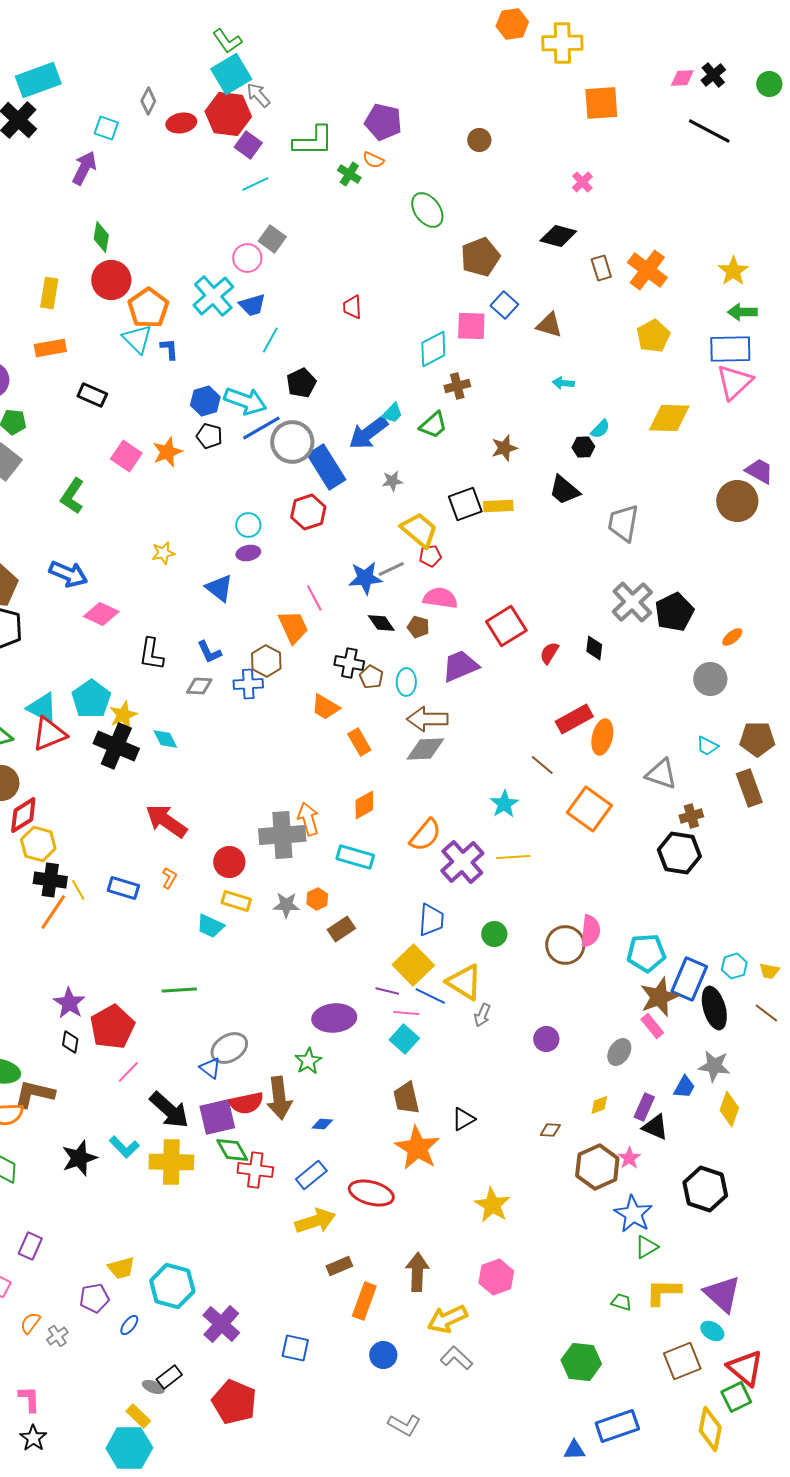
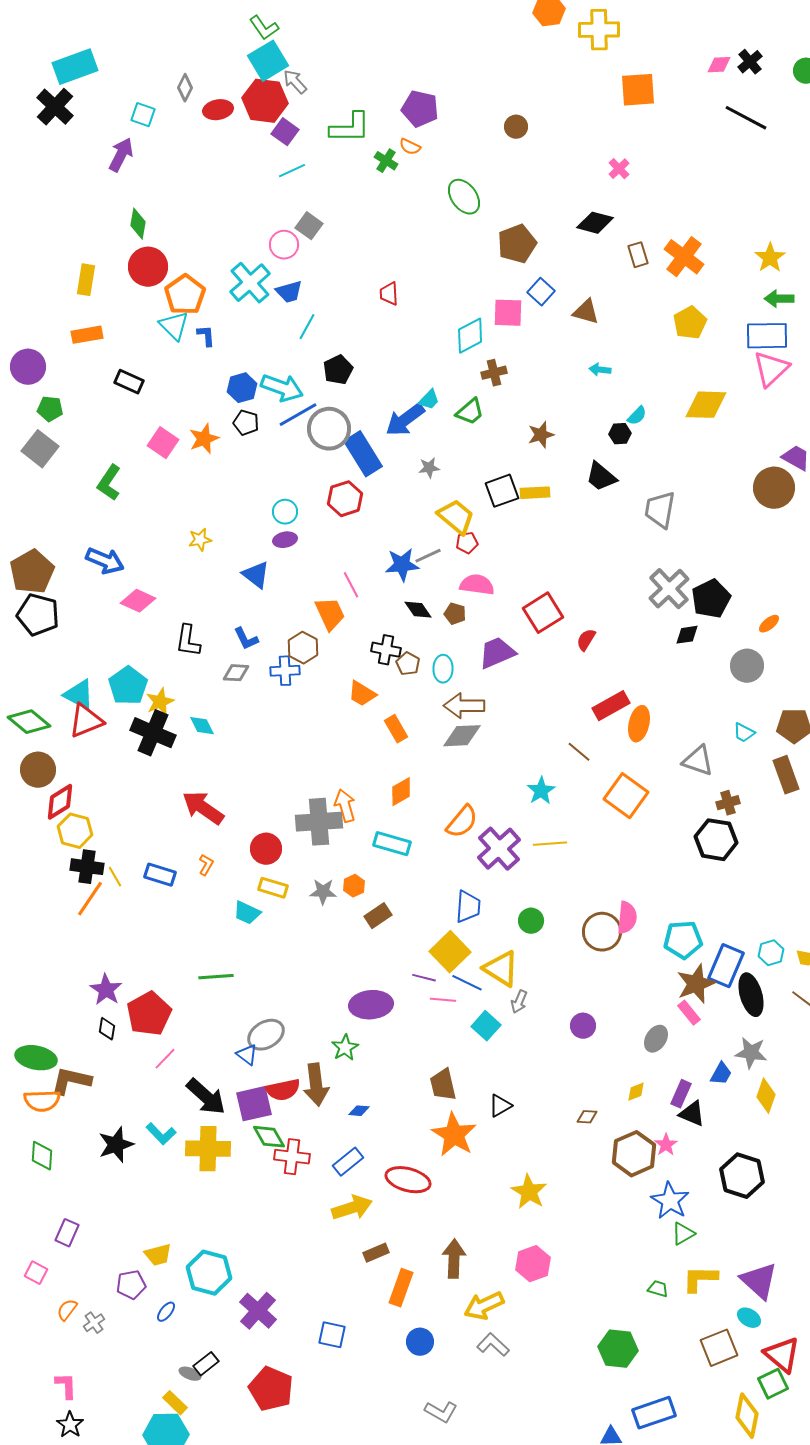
black diamond: (594, 648) -> (687, 635), moved, turned 75
cyan square: (404, 1039) -> (486, 1026), moved

